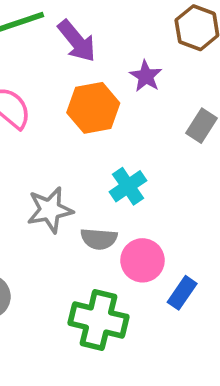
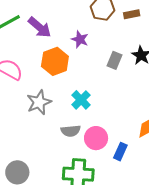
gray star: (50, 210) -> (39, 102), moved

